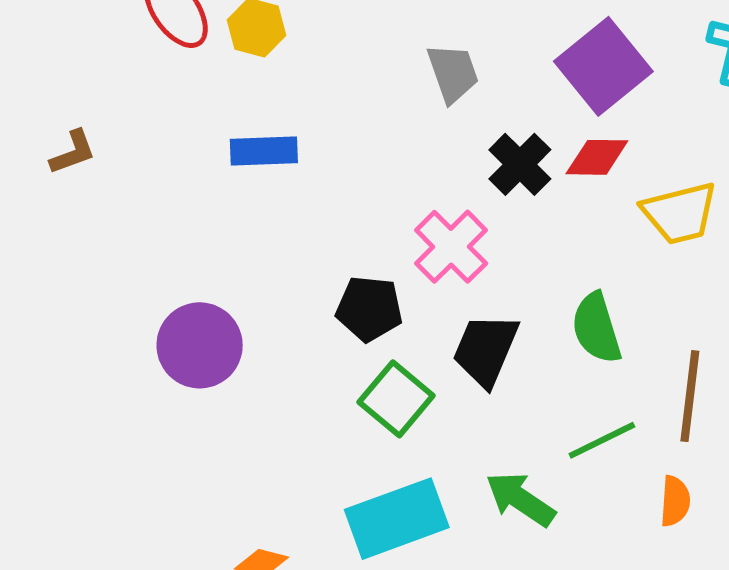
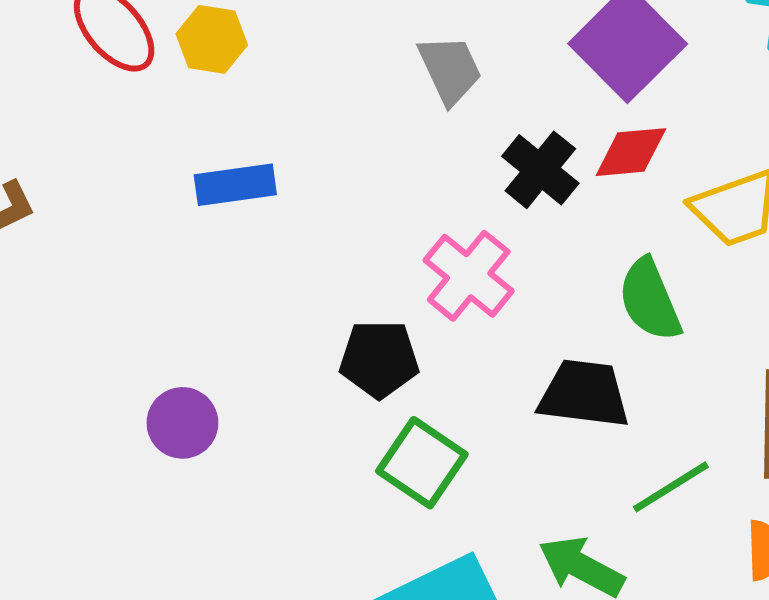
green semicircle: (596, 328) -> (650, 300), moved
purple circle: (200, 345) -> (182, 423), size x0.7
black trapezoid: (486, 350) -> (584, 394), moved, turned 80

